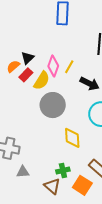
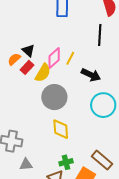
black triangle: (28, 58) -> (28, 50), turned -32
pink diamond: (53, 66) -> (54, 58), turned 30
yellow diamond: (72, 138) -> (61, 129), moved

